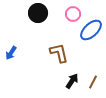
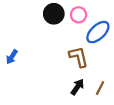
black circle: (38, 13) -> (54, 14), moved
brown L-shape: (59, 53) -> (79, 57), moved

